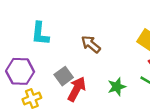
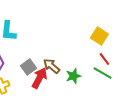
brown arrow: (91, 44) -> (51, 66), moved

